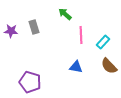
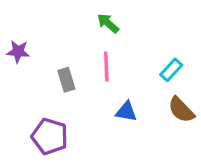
gray rectangle: (34, 27) -> (66, 80), moved
pink line: (81, 35) -> (106, 67), moved

